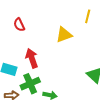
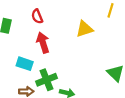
red arrow: (32, 58) -> (43, 43), moved

